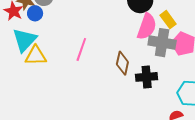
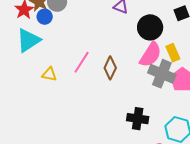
yellow triangle: (36, 56) -> (49, 74), moved, size x0.7
brown diamond: (122, 63) -> (110, 68), moved
black cross: (147, 77) -> (138, 119), moved

